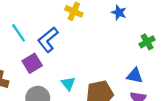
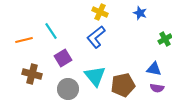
blue L-shape: (48, 40) -> (96, 37), moved
cyan triangle: (68, 84) -> (95, 76), size x1.6

